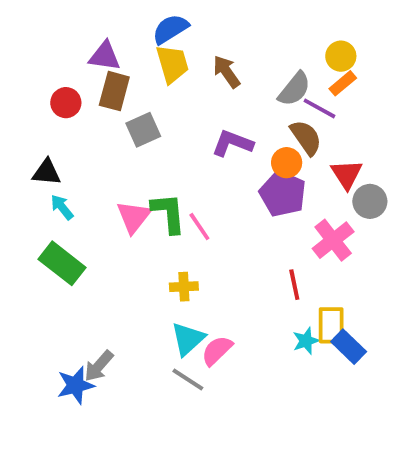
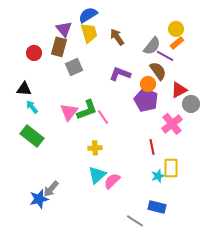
purple triangle: (105, 56) -> (64, 29), moved, turned 42
red triangle: (347, 174) -> (179, 90), turned 36
green L-shape: (168, 213) -> (87, 110), turned 75
blue rectangle: (349, 347) -> (157, 207), moved, turned -30
gray line: (188, 380) -> (135, 221), moved

